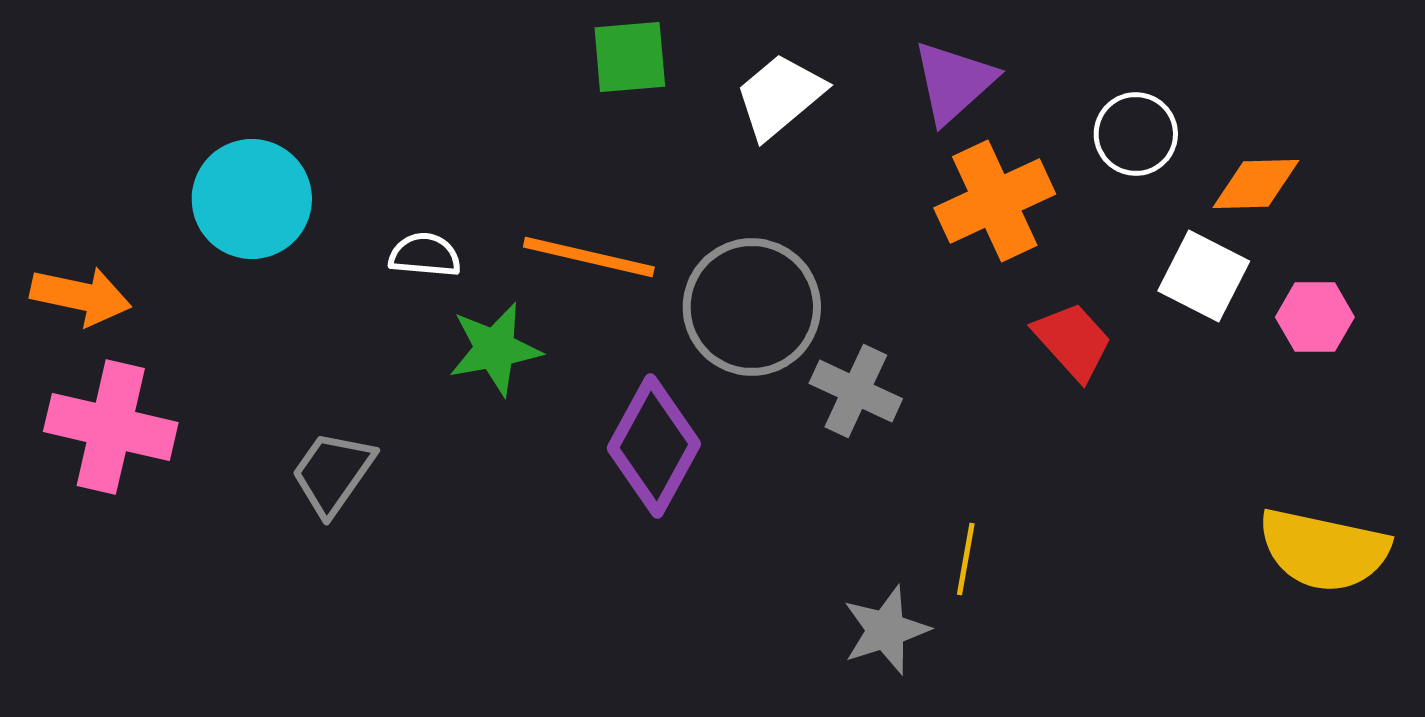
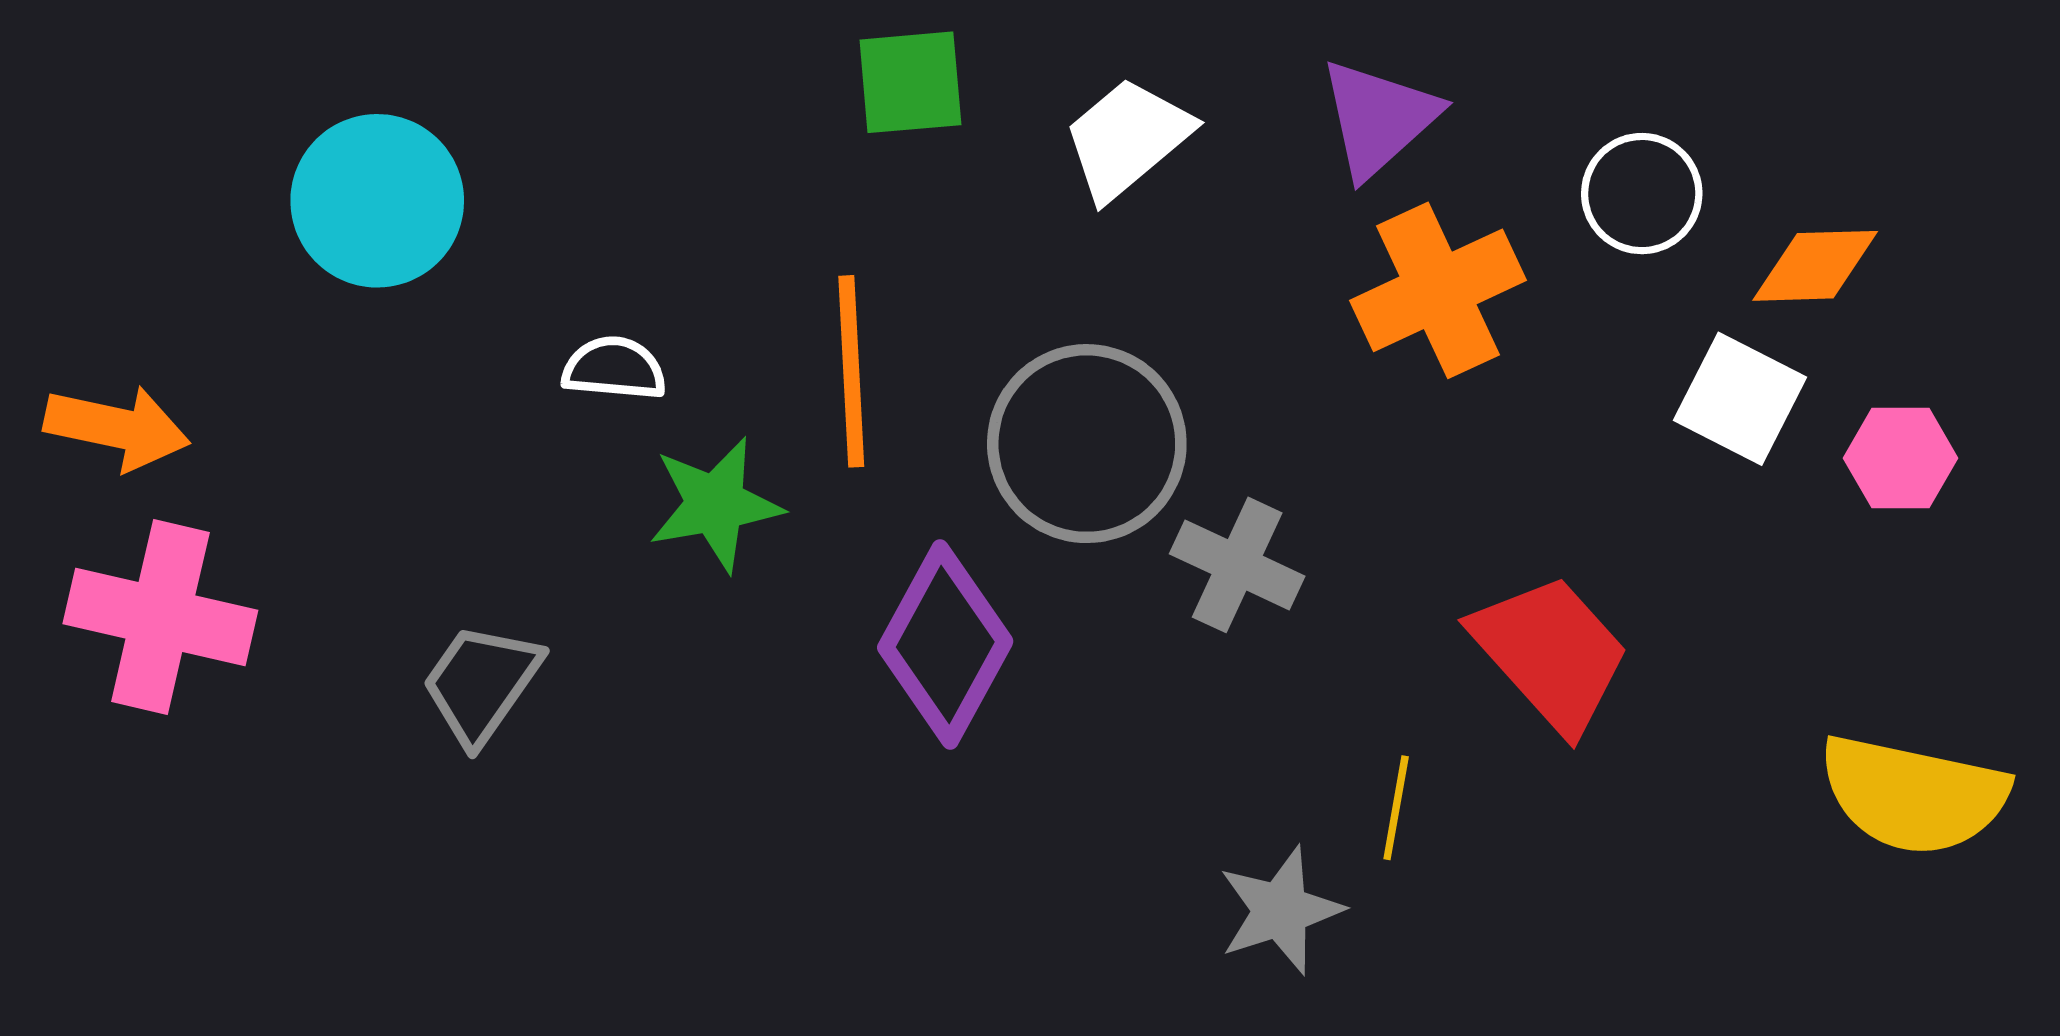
cyan circle: (252, 199) -> (377, 201), moved
orange line: (589, 257) -> (851, 371), turned 74
red trapezoid: (1073, 341) -> (1551, 653), moved, size x1.4

